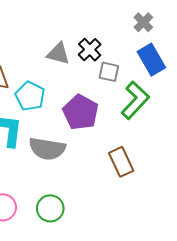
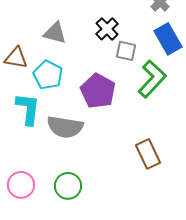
gray triangle: (58, 54) -> (55, 33), moved
brown rectangle: (121, 162) -> (148, 154), moved

